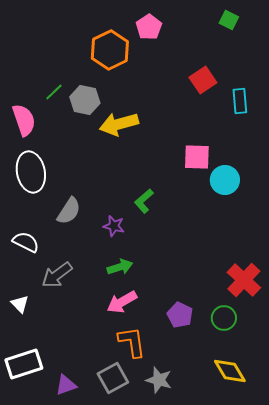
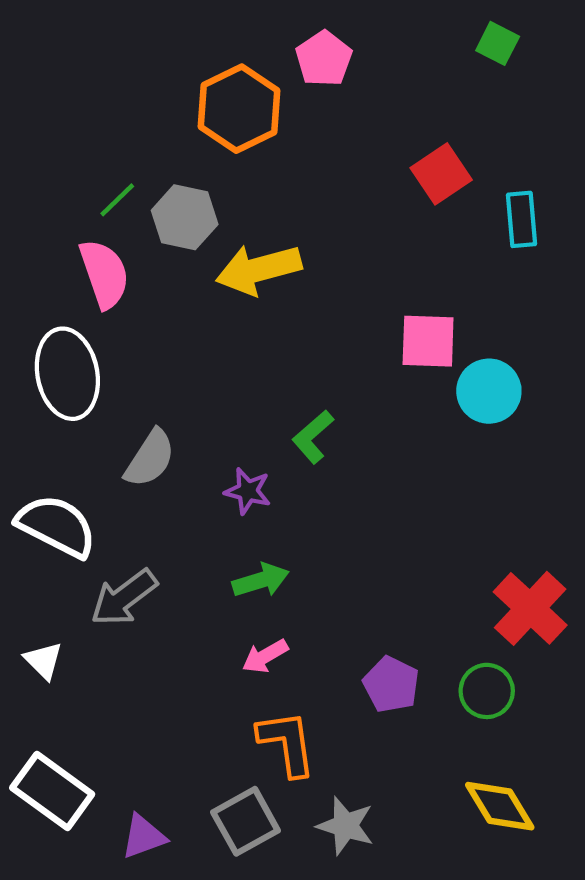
pink semicircle: (24, 120) -> (104, 274), moved
white semicircle: (26, 242) -> (57, 526), size x1.4
pink arrow: (122, 302) -> (265, 656), size x0.7
white rectangle: (24, 364) -> (52, 791), turned 54

